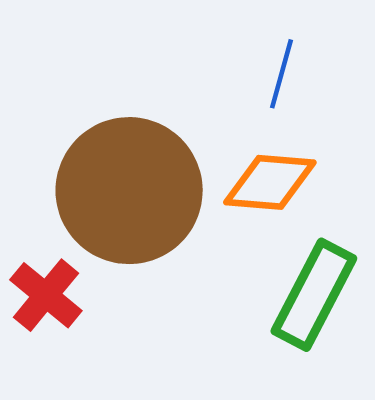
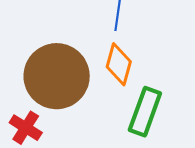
orange diamond: (270, 182) -> (119, 64), turned -72

